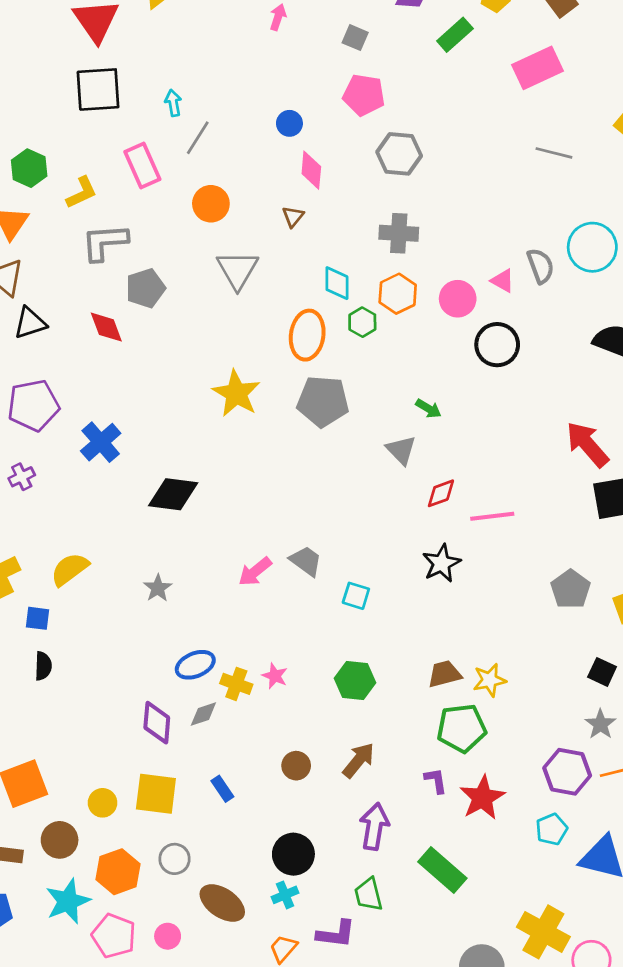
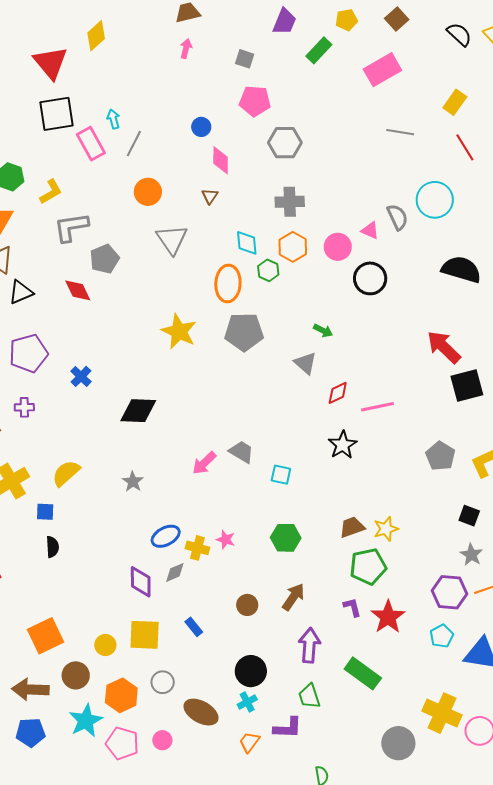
pink rectangle: (142, 165) -> (91, 144), moved
blue cross: (101, 442) -> (81, 376), size x0.7
purple cross: (22, 477) -> (24, 407), turned 30

